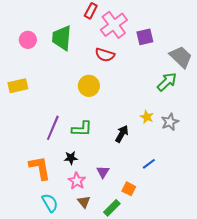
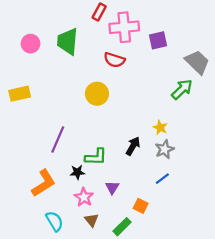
pink cross: (114, 25) -> (124, 27), turned 32
gray star: (170, 122) -> (165, 149), moved
green L-shape: (82, 129) -> (96, 157), moved
orange L-shape: (40, 168) -> (44, 183), turned 68

